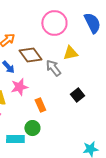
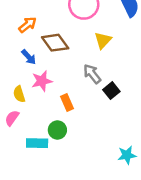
yellow triangle: (70, 53) -> (103, 40), turned -35
gray arrow: (53, 68) -> (92, 74), moved

